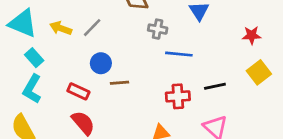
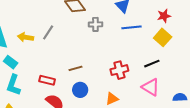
blue line: (179, 54) -> (131, 27), moved
blue circle: (101, 63) -> (80, 90), moved
yellow square: (259, 72) -> (163, 37), moved
black line: (215, 86) -> (152, 64), moved

